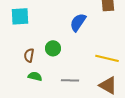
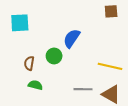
blue semicircle: (78, 22) -> (72, 38), moved
gray line: (70, 80) -> (83, 89), moved

